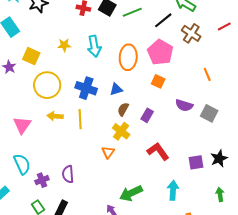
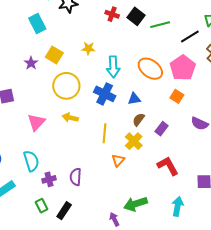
cyan arrow: (94, 46) -> (113, 67), moved
orange ellipse: (128, 57) -> (150, 69), turned -65
yellow line: (80, 119) -> (105, 133), moved

